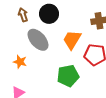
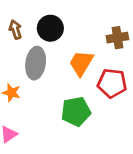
gray ellipse: (38, 40) -> (36, 63), turned 50

